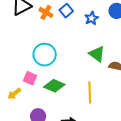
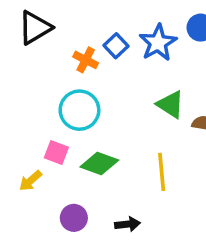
blue square: (66, 11) -> (116, 46), moved
orange cross: (46, 12) -> (86, 60), moved
blue star: (92, 18) -> (158, 43), size x1.5

